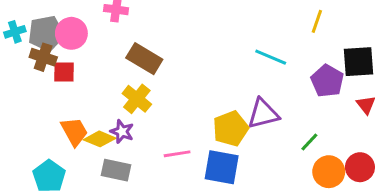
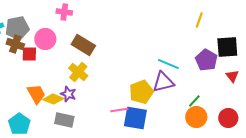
pink circle: (71, 33) -> (45, 39), moved
cyan line: (271, 57) -> (168, 64), moved
pink line: (177, 154) -> (119, 110), moved
orange circle: (329, 172) -> (196, 117), moved

